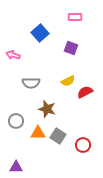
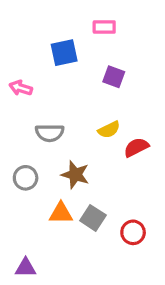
pink rectangle: (75, 17) -> (104, 27), moved
blue square: (40, 33) -> (64, 53), turned 30
gray circle: (16, 121) -> (26, 178), moved

